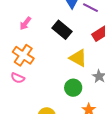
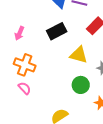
black rectangle: (62, 30) -> (57, 31), turned -54
pink semicircle: (18, 78) -> (24, 88), turned -144

